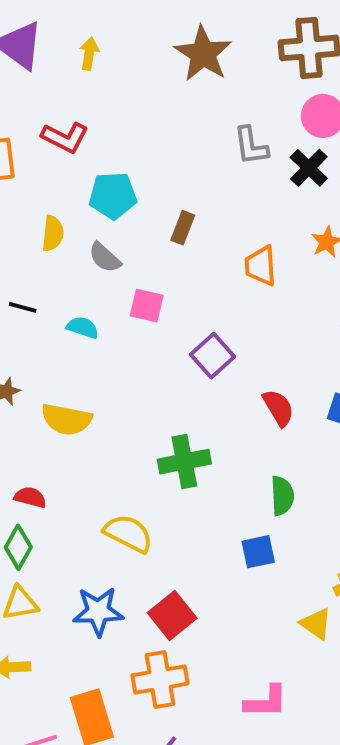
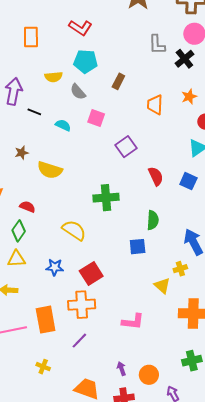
red L-shape: (65, 137) -> (80, 28), moved
yellow semicircle: (53, 233) -> (54, 77), turned 72
blue star: (98, 611) -> (55, 267), size x0.7

